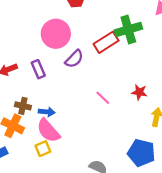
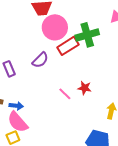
pink circle: (56, 34) -> (55, 27), moved
red star: (139, 92) -> (85, 88), moved

